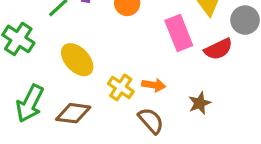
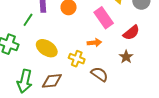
red semicircle: (218, 49) -> (131, 33), moved
orange arrow: (154, 85) -> (94, 43), moved

